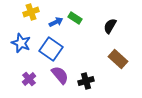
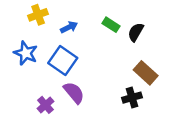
green rectangle: (75, 18) -> (111, 25), moved
purple cross: (29, 79) -> (45, 105), moved
black cross: (86, 81) -> (132, 98), moved

